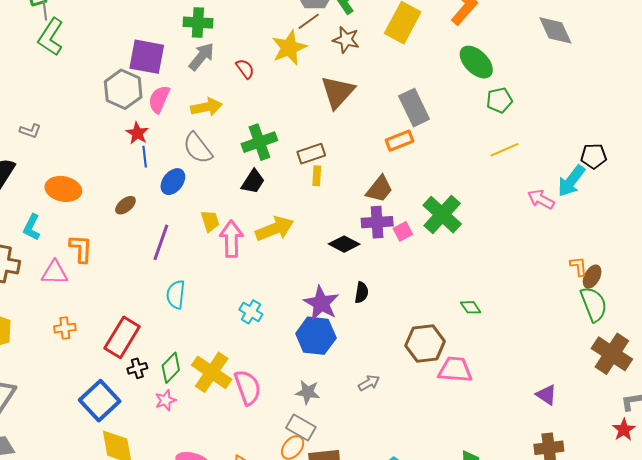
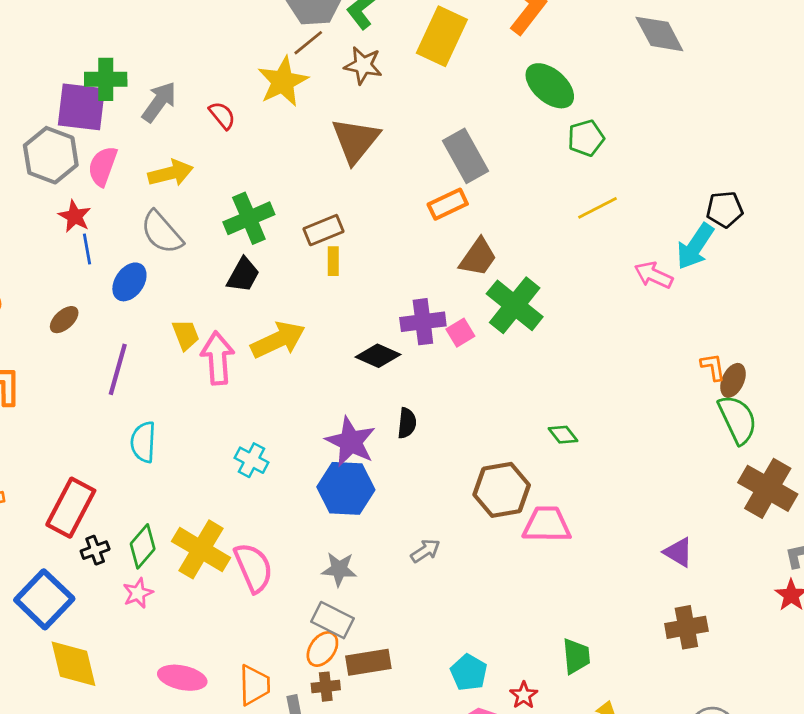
green cross: (198, 23) -> (106, 79), moved
brown trapezoid: (379, 189) -> (478, 257), moved

